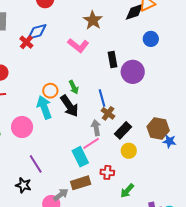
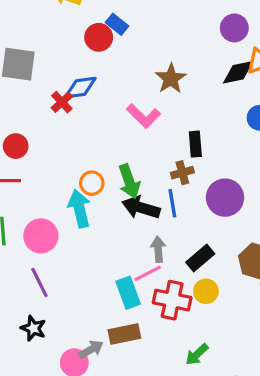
purple circle: (133, 72) -> (225, 198), moved
green arrow: (74, 87) -> (129, 181), size x1.5
black arrow: (69, 106) -> (141, 208), moved, turned 135
brown cross: (108, 113) -> (182, 173), moved, turned 32
purple line: (36, 164) -> (39, 282), moved
red cross: (107, 172) -> (172, 300), moved, size x1.6

